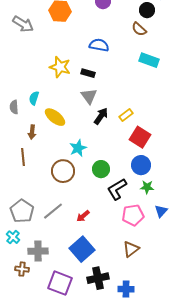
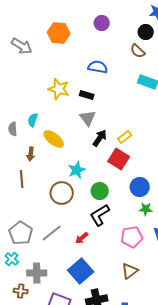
red square: (140, 137) -> (119, 159), moved
black L-shape: (117, 189) -> (100, 215), moved

